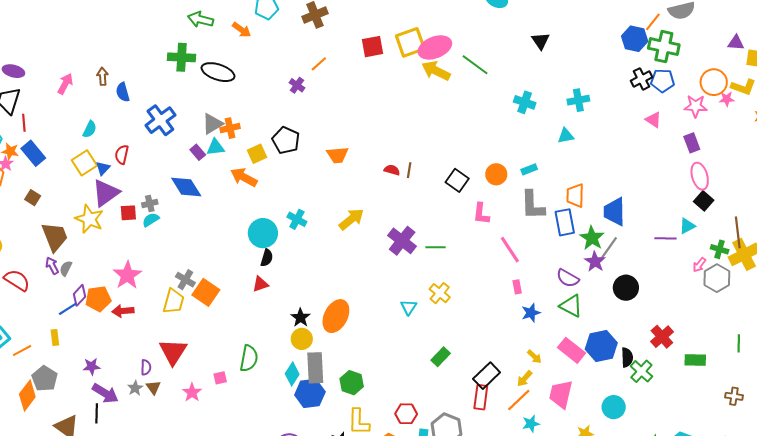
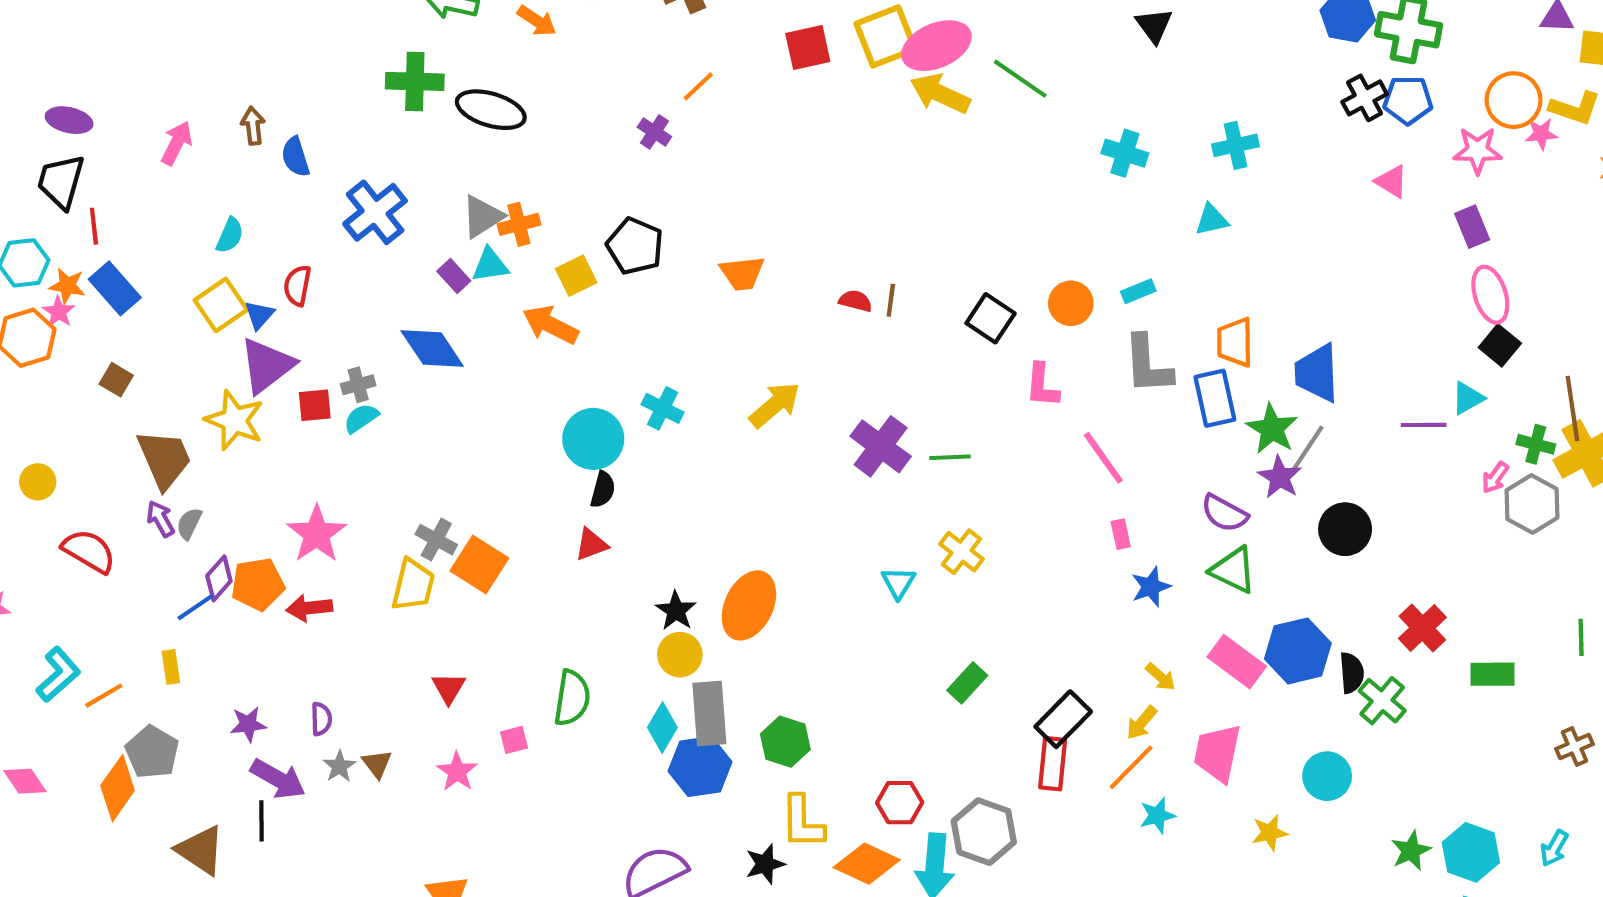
red triangle: (173, 352) -> (449, 688), moved, size x0.6
purple semicircle: (146, 367) -> (321, 719), moved
brown cross: (734, 396) -> (1575, 746), turned -30

